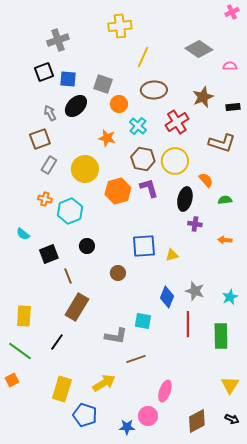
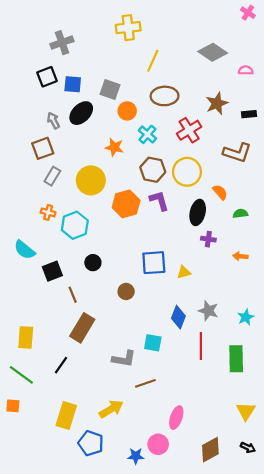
pink cross: (232, 12) -> (248, 13), turned -32
cyan semicircle: (23, 234) -> (25, 250), size x1.5
orange square: (12, 380) -> (13, 406), turned 32

